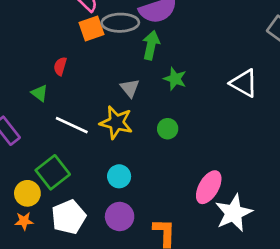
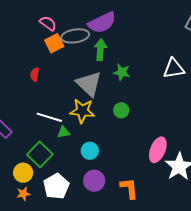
white triangle: (244, 83) -> (174, 69), turned -30
gray triangle: (130, 88) -> (89, 84), size x1.8
green triangle: (40, 93) -> (64, 132), moved, turned -40

